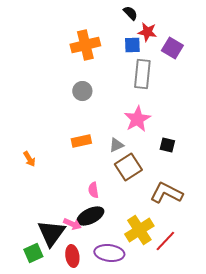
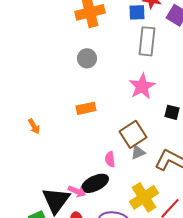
gray triangle: (116, 145) -> (138, 152), moved
pink semicircle: (93, 190) -> (110, 159), moved

